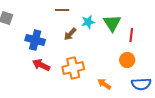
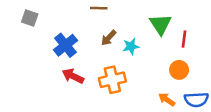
cyan star: (88, 22) -> (131, 46), moved
blue cross: (35, 40) -> (65, 45), turned 36
orange arrow: (104, 84) -> (167, 100), moved

